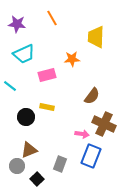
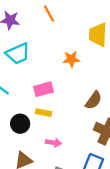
pink rectangle: (47, 75) -> (43, 89), moved
pink arrow: (82, 134) -> (53, 143), moved

